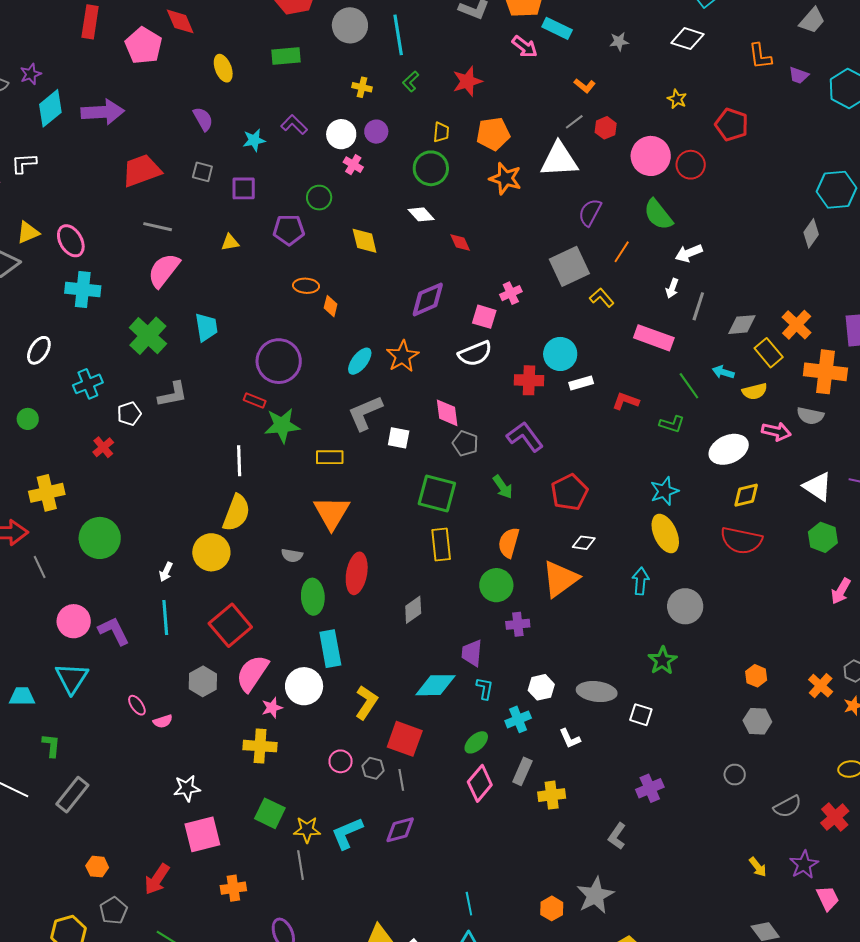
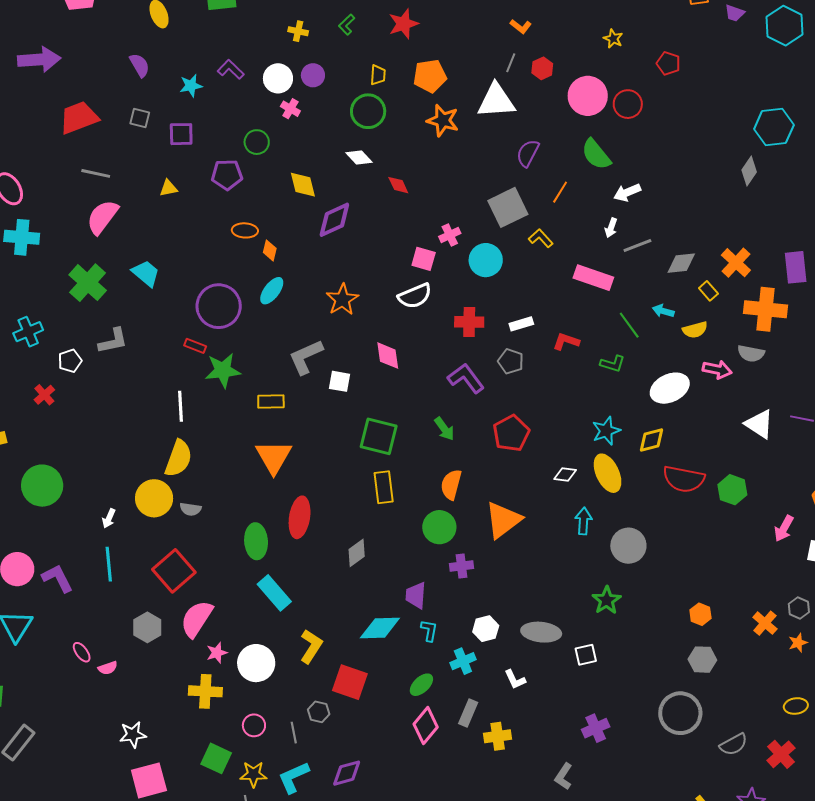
gray line: (574, 122) -> (511, 63), turned -30
red pentagon: (732, 125) -> (668, 63), size x0.7
purple diamond: (428, 299) -> (334, 220), moved
gray line: (698, 306) -> (637, 246), turned 52
cyan trapezoid: (206, 327) -> (146, 273), turned -40
yellow rectangle: (769, 353) -> (708, 291), size x0.7
cyan circle: (560, 354) -> (486, 260), moved
cyan ellipse: (360, 361) -> (272, 291), moved
gray pentagon: (465, 443) -> (511, 361), moved
yellow diamond: (746, 495) -> (651, 440), moved
green hexagon: (823, 537) -> (732, 490), moved
white diamond: (584, 543) -> (565, 475), moved
gray semicircle: (292, 555) -> (190, 509), moved
cyan rectangle: (330, 649) -> (274, 593), turned -30
white circle: (304, 686) -> (256, 663), moved
white square: (641, 715) -> (586, 655), turned -30
pink circle: (341, 761) -> (254, 725), moved
gray circle: (735, 775) -> (680, 713), size x2.0
gray line: (401, 780) -> (294, 733), moved

